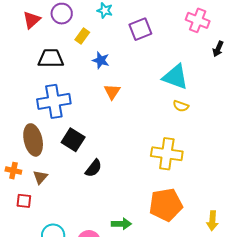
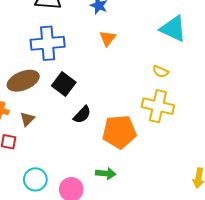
yellow semicircle: (181, 106) -> (161, 72), moved
brown ellipse: (33, 140) -> (23, 81), turned 76
orange pentagon: (166, 205) -> (119, 132), moved

